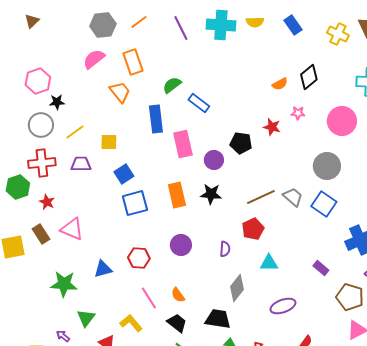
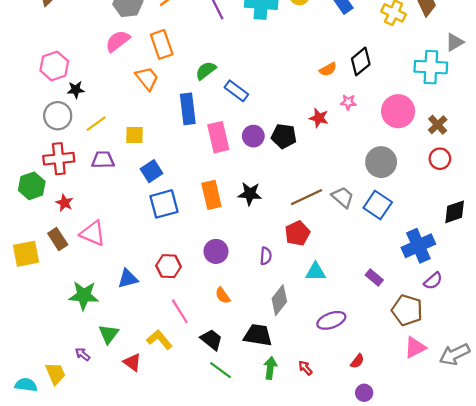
purple circle: (214, 160) -> (253, 136), moved
orange semicircle: (178, 295) -> (223, 296), moved

